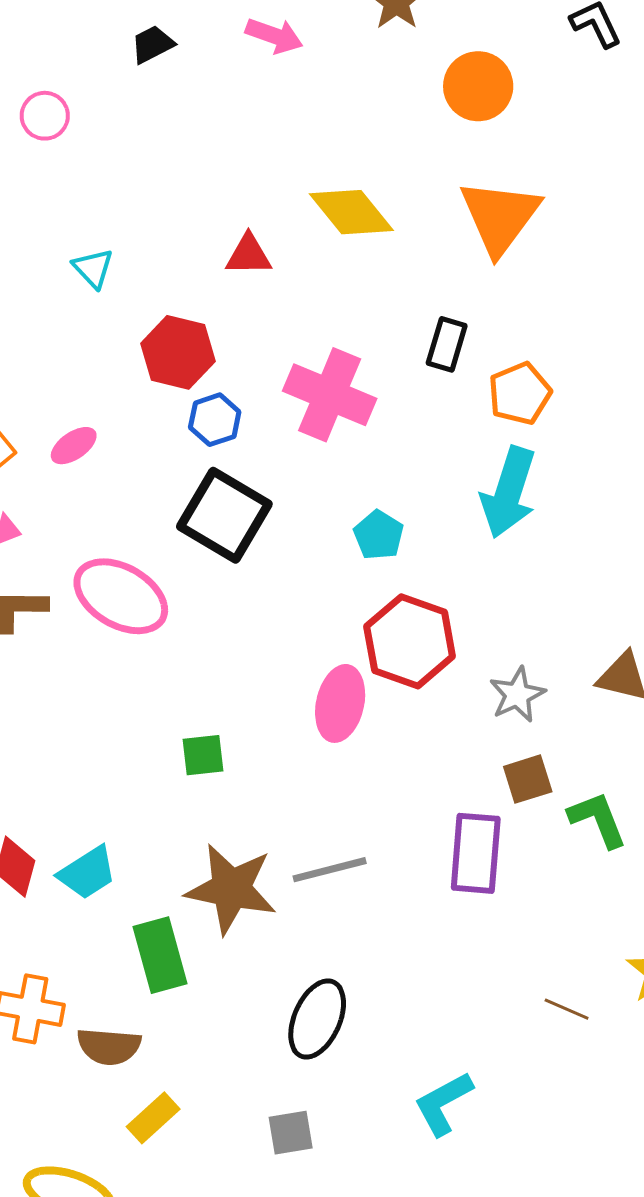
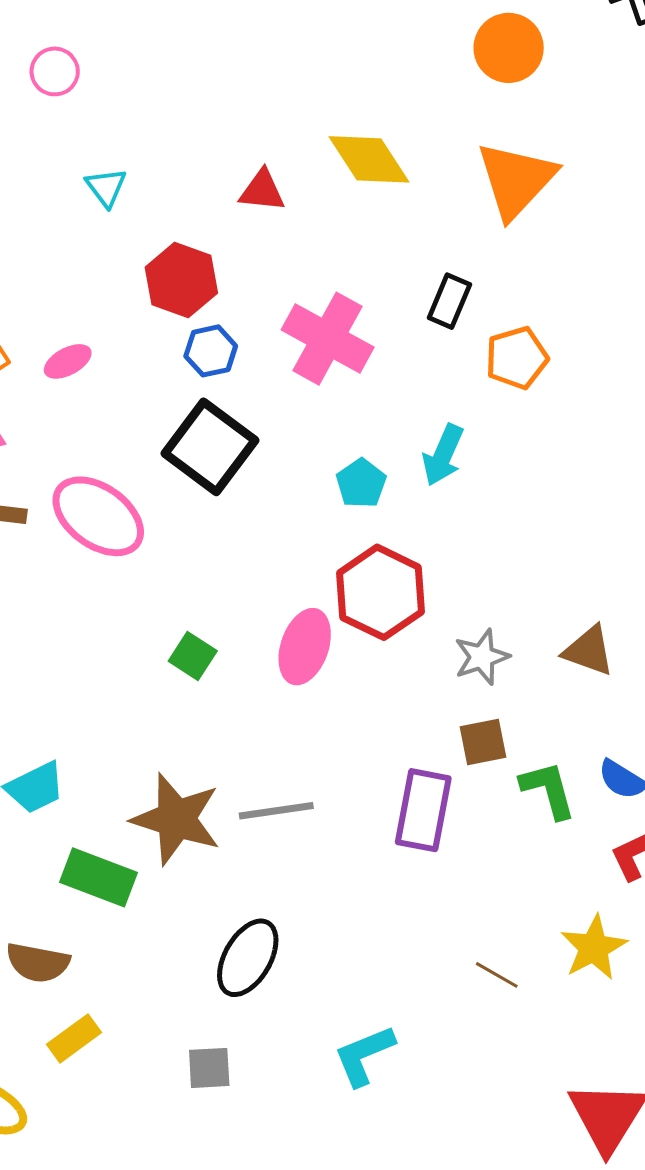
pink circle: (45, 116) -> (55, 71), moved
cyan arrow: (509, 492) -> (443, 455), moved, size x0.7
green square: (203, 755) -> (193, 656), moved, turned 33
green rectangle: (160, 955) -> (98, 877), turned -60

